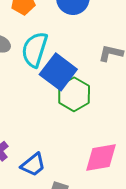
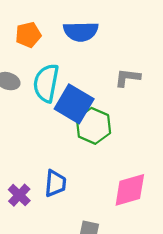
blue trapezoid: (33, 165) -> (55, 183), moved, turned -40

